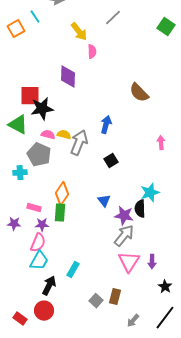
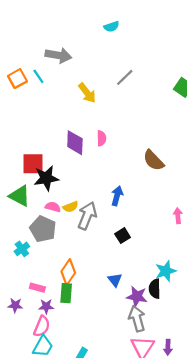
orange square: (16, 29) -> (17, 79), moved
pink semicircle: (92, 52) -> (102, 138), moved
yellow semicircle: (64, 135) -> (71, 207), turned 144
cyan cross: (20, 173) -> (22, 249), turned -32
gray arrow: (124, 236) -> (137, 319), turned -55

